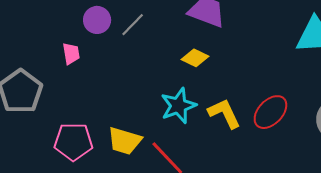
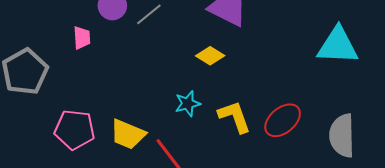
cyan star: (178, 106) -> (188, 104), size x0.7

